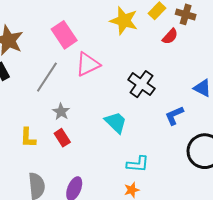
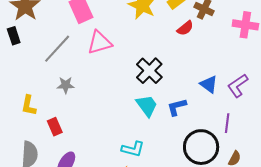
gray star: (61, 112) -> (66, 85), turned 30
cyan trapezoid: (116, 122) -> (147, 106), moved
red rectangle: (62, 138) -> (55, 127), moved

